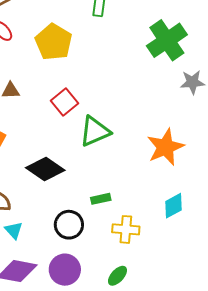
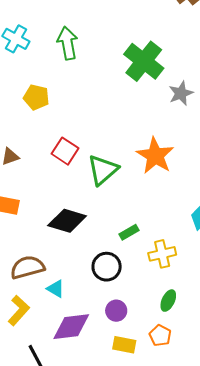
yellow pentagon: (54, 42) -> (36, 97), size x0.7
orange star: (165, 147) -> (155, 156), moved
purple circle: (65, 270) -> (116, 311), size x0.7

